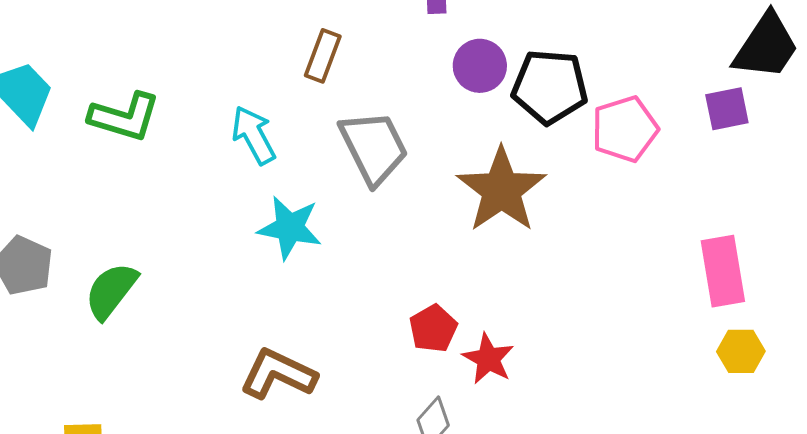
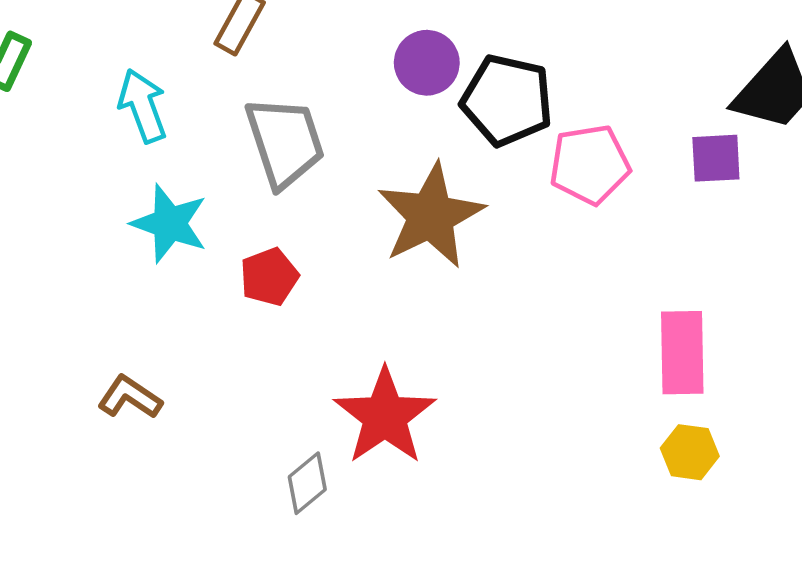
red pentagon: (433, 329) -> (269, 277), moved
red star: (488, 359) -> (385, 416), size x1.6
brown L-shape: (278, 374) -> (130, 397), size x0.7

